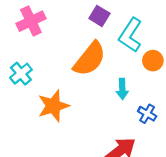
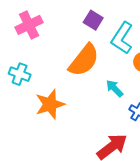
cyan cross: (21, 74) -> (20, 74), turned -30
cyan arrow: (122, 89) -> (115, 88), turned 138

